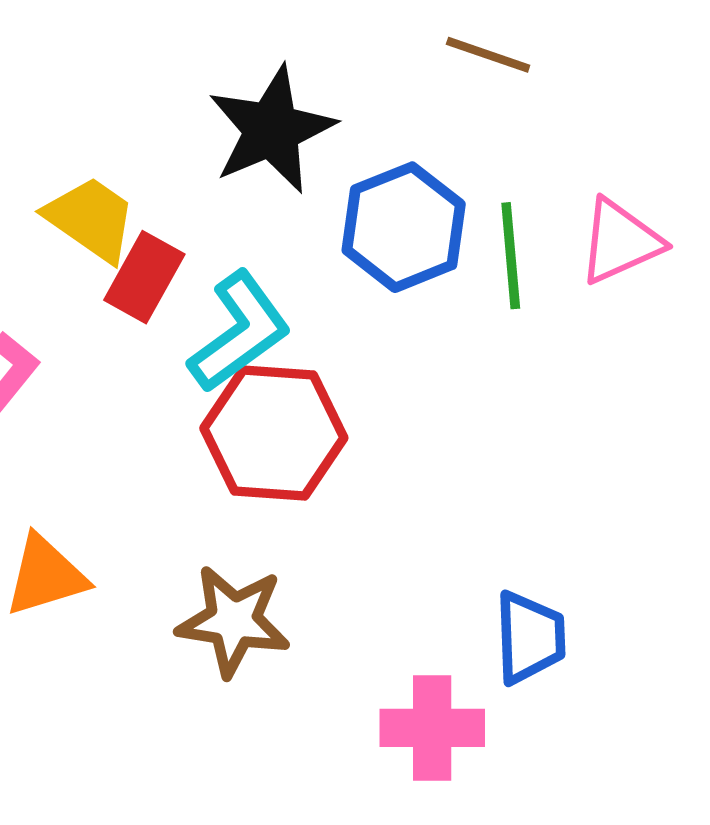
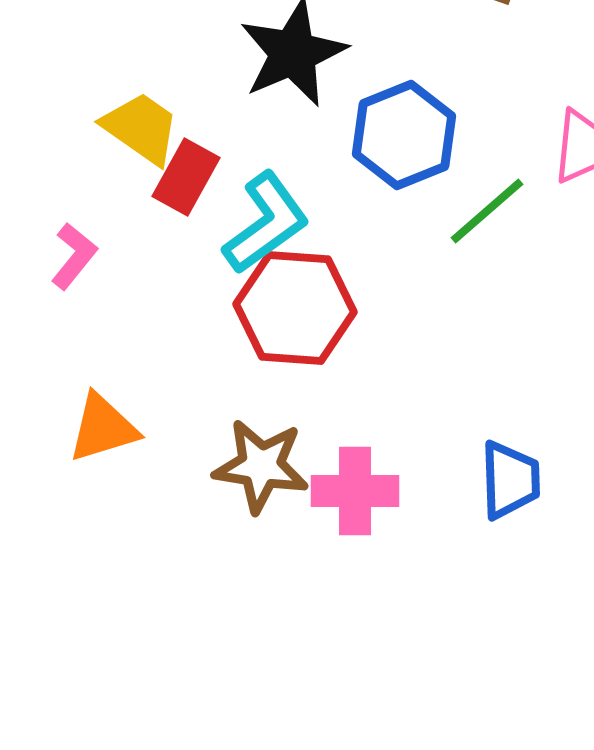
green line: (511, 256) -> (487, 211), moved, turned 54
pink cross: (432, 728) -> (355, 491), moved

